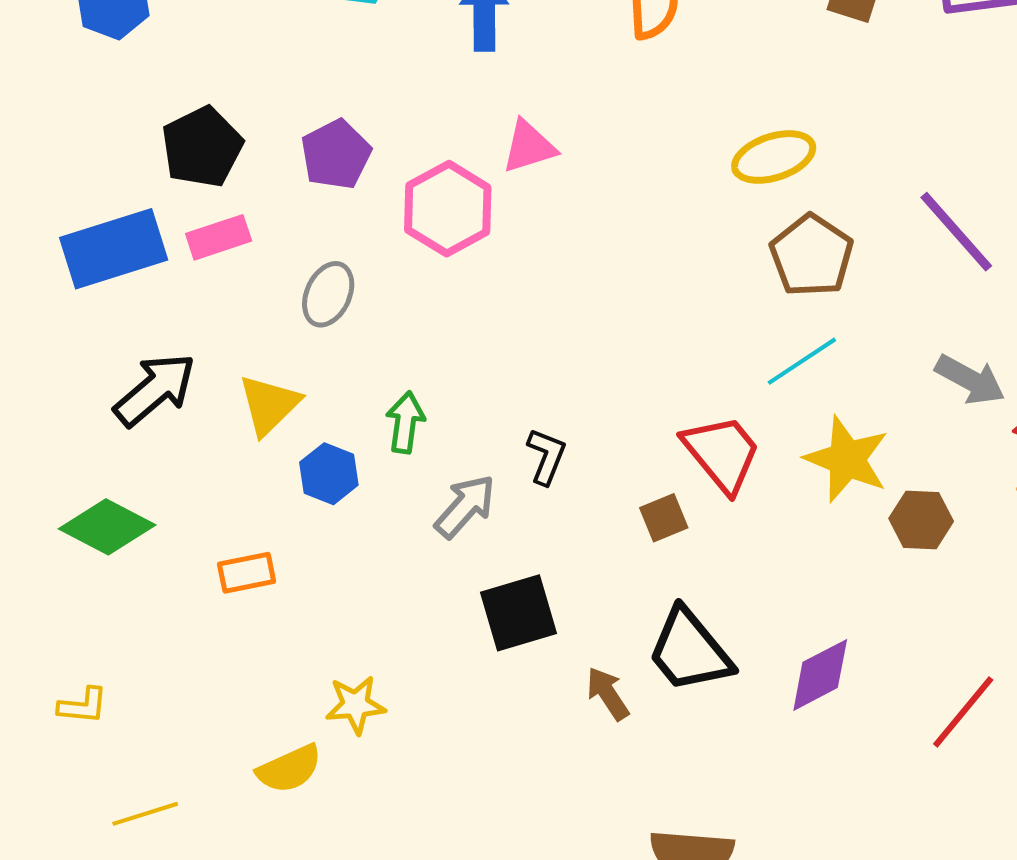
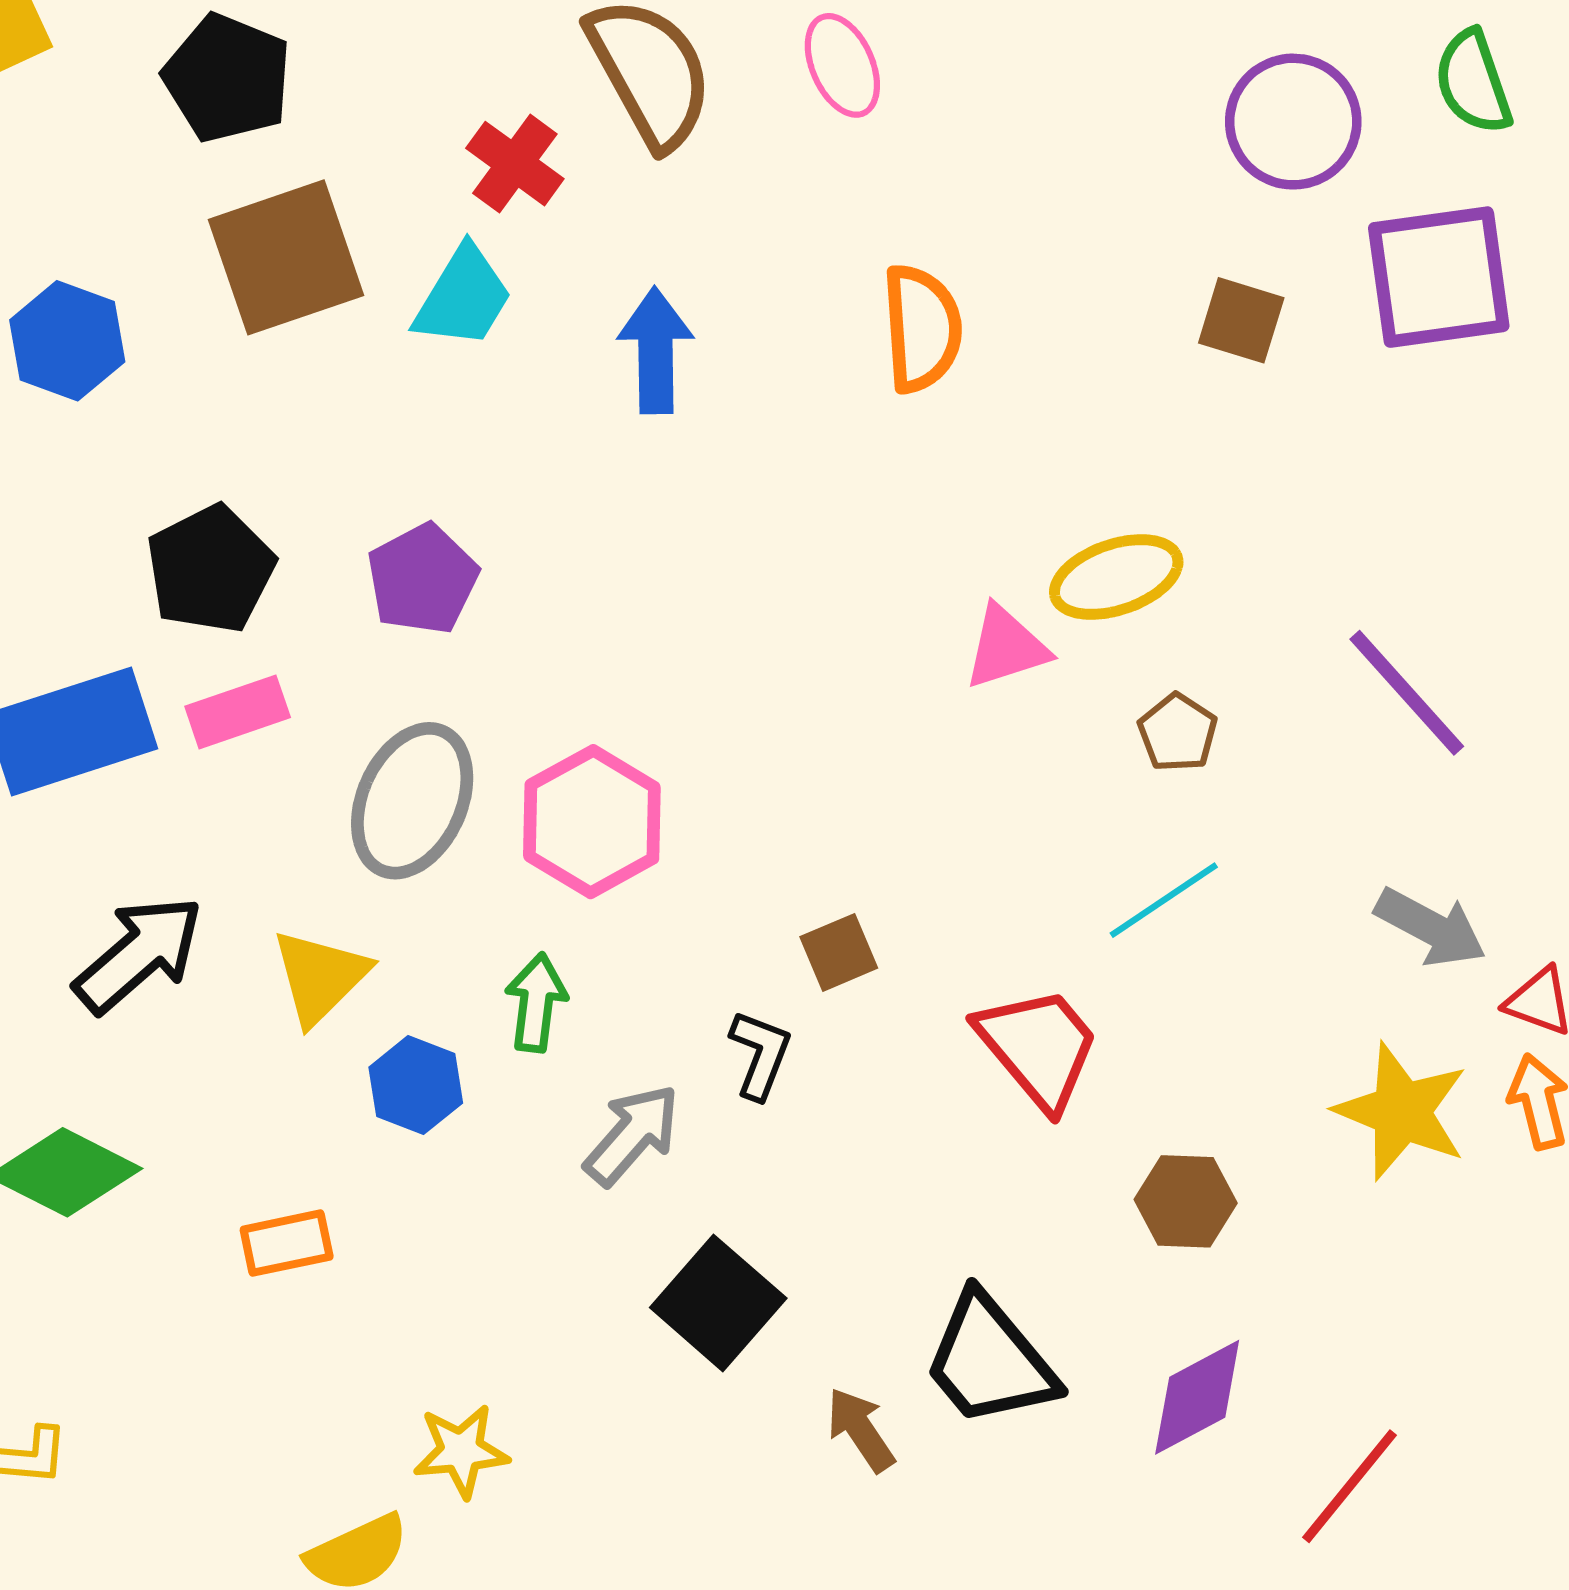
pink triangle: (529, 147) -> (1006, 647), moved
pink hexagon: (448, 209) -> (592, 822), moved
brown pentagon: (812, 256) -> (1178, 733), size x0.6
gray ellipse: (328, 294) -> (412, 801), size x1.5
yellow star: (847, 459) -> (1402, 1111), moved
brown square: (664, 518) -> (839, 952), moved
brown hexagon: (921, 520) -> (1186, 1201), moved
black square: (519, 613) -> (718, 1303), turned -32
red line: (963, 712) -> (1349, 1486), moved

